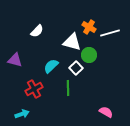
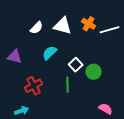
white triangle: (72, 42) -> (63, 26), moved
green circle: (89, 55) -> (94, 72), moved
cyan semicircle: (51, 66) -> (50, 53), moved

